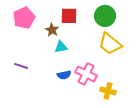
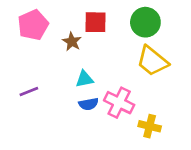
cyan triangle: (61, 47) -> (84, 79), moved
purple line: (21, 66) -> (29, 92), turned -40

